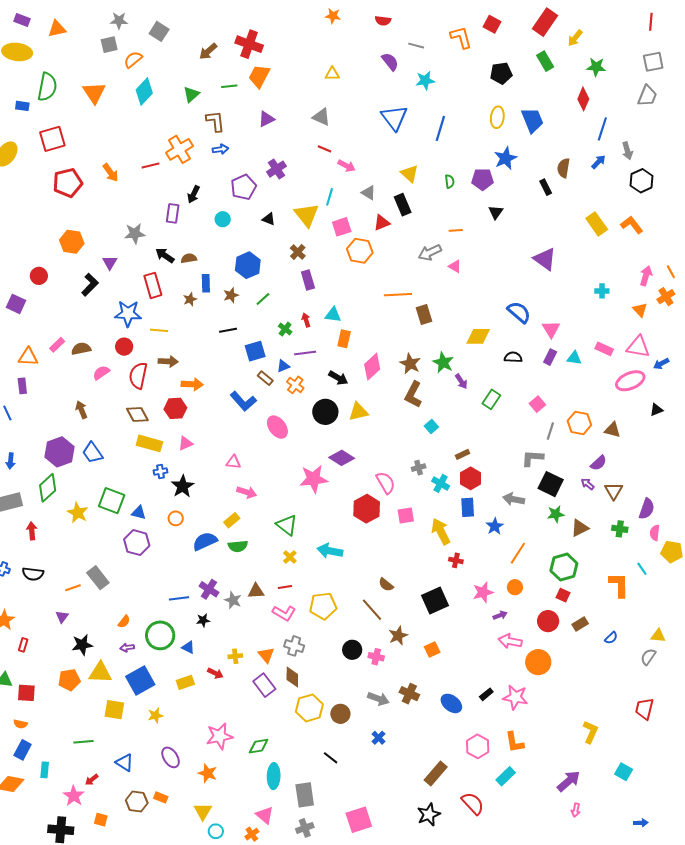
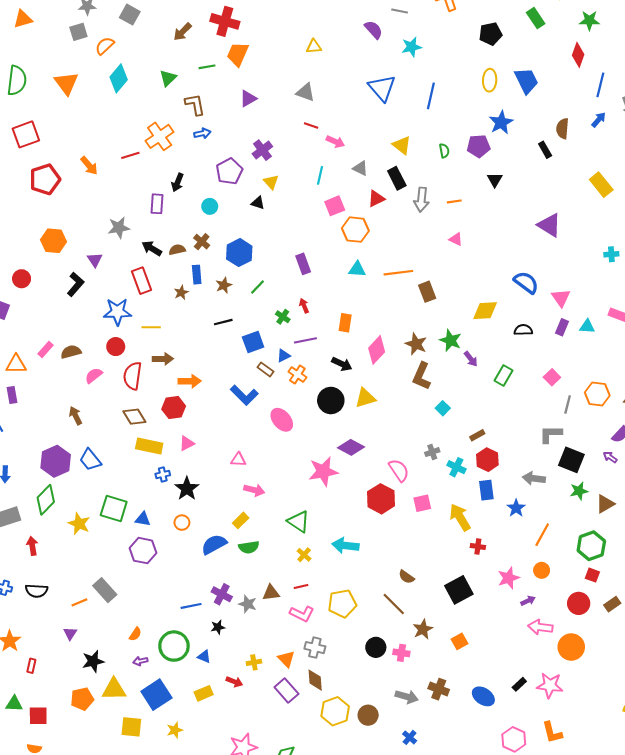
yellow triangle: (307, 215) -> (271, 182), moved, size x0.6
brown cross: (298, 252) -> (202, 242), moved
gray arrow: (430, 253) -> (421, 200), moved, turned -55
cyan triangle: (333, 315) -> (357, 269), moved

